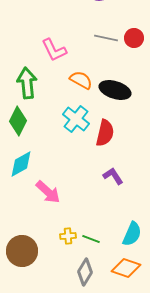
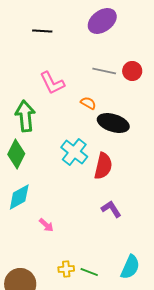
orange semicircle: (81, 80) -> (88, 103), moved, size x0.7
pink arrow: (48, 192) -> (46, 225), size x0.6

